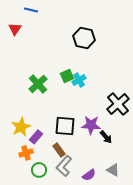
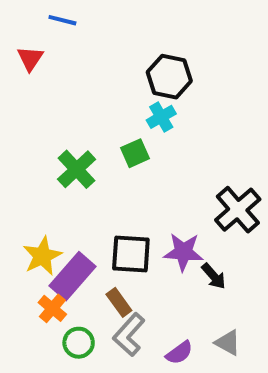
cyan cross: (79, 80) -> (161, 117), moved
purple rectangle: (36, 137) -> (73, 276), size x1.6
orange cross: (26, 153) -> (52, 308), turned -32

